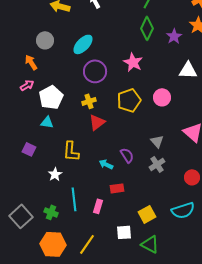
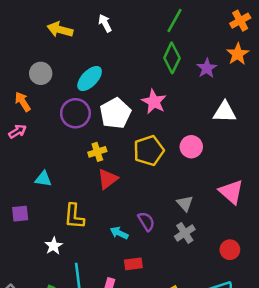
purple circle: (95, 71) -> (75, 113), moved
white pentagon: (51, 97) -> (115, 113), moved
purple square: (29, 149) -> (20, 214), turned -32

